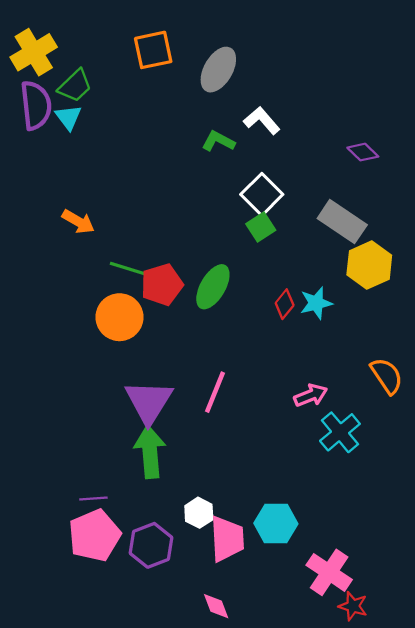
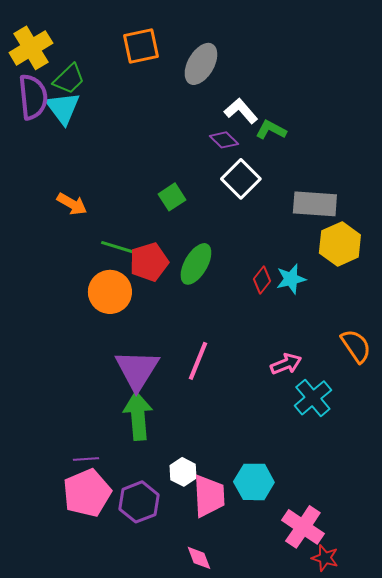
cyan triangle: (68, 117) -> (63, 108), size x1.4
green L-shape: (218, 141) -> (271, 130), moved
purple diamond: (363, 152) -> (224, 140), moved
gray rectangle: (342, 222) -> (315, 204), turned -30
green square: (261, 227) -> (172, 197), moved

